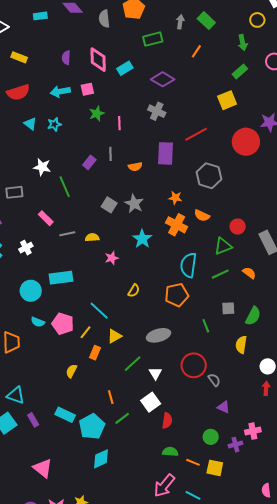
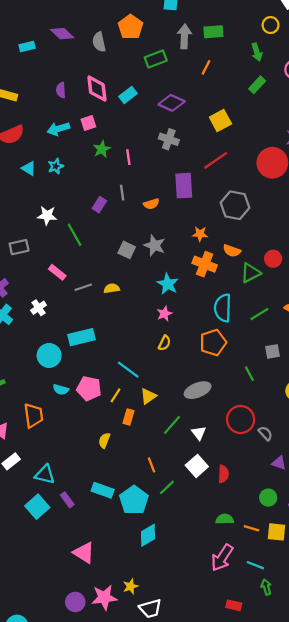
green rectangle: (206, 21) -> (213, 32), turned -42
gray arrow: (180, 22) -> (184, 36), size x1.5
yellow square: (227, 100) -> (220, 121), moved
green triangle: (223, 246) -> (251, 273), moved
pink star: (112, 258) -> (164, 314), moved
red semicircle: (167, 421) -> (223, 474), moved

